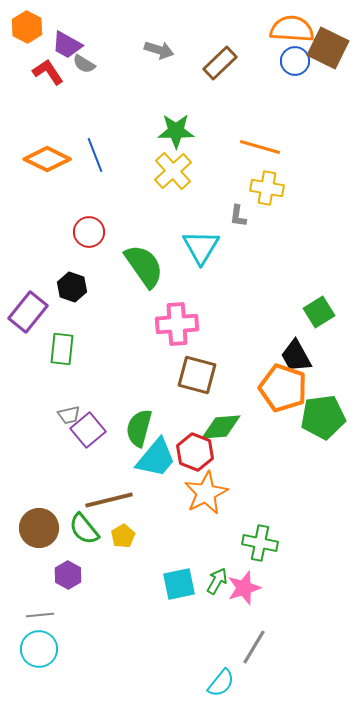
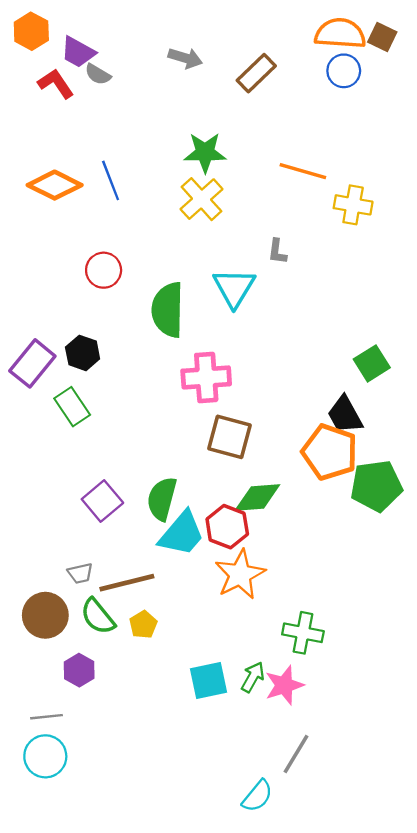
brown square: (328, 48) -> (382, 37), moved, size x0.6
yellow cross: (267, 188) -> (353, 205), moved
green semicircle: (144, 266) -> (168, 310), turned -144
black hexagon: (72, 287) -> (83, 353), moved
green rectangle: (62, 349) -> (72, 407), turned -40
gray trapezoid: (69, 415) -> (80, 573), moved

